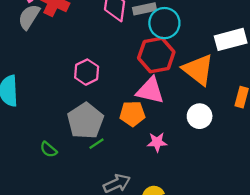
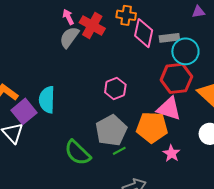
orange pentagon: (132, 114) -> (152, 127), size x1.4
pink star: (157, 142) -> (171, 153), turned 30
green semicircle: (48, 149) -> (78, 153), size x1.8

